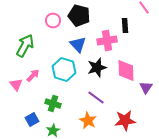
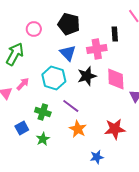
pink circle: (53, 20) -> (34, 29), moved
purple line: (96, 98) -> (71, 106), moved

